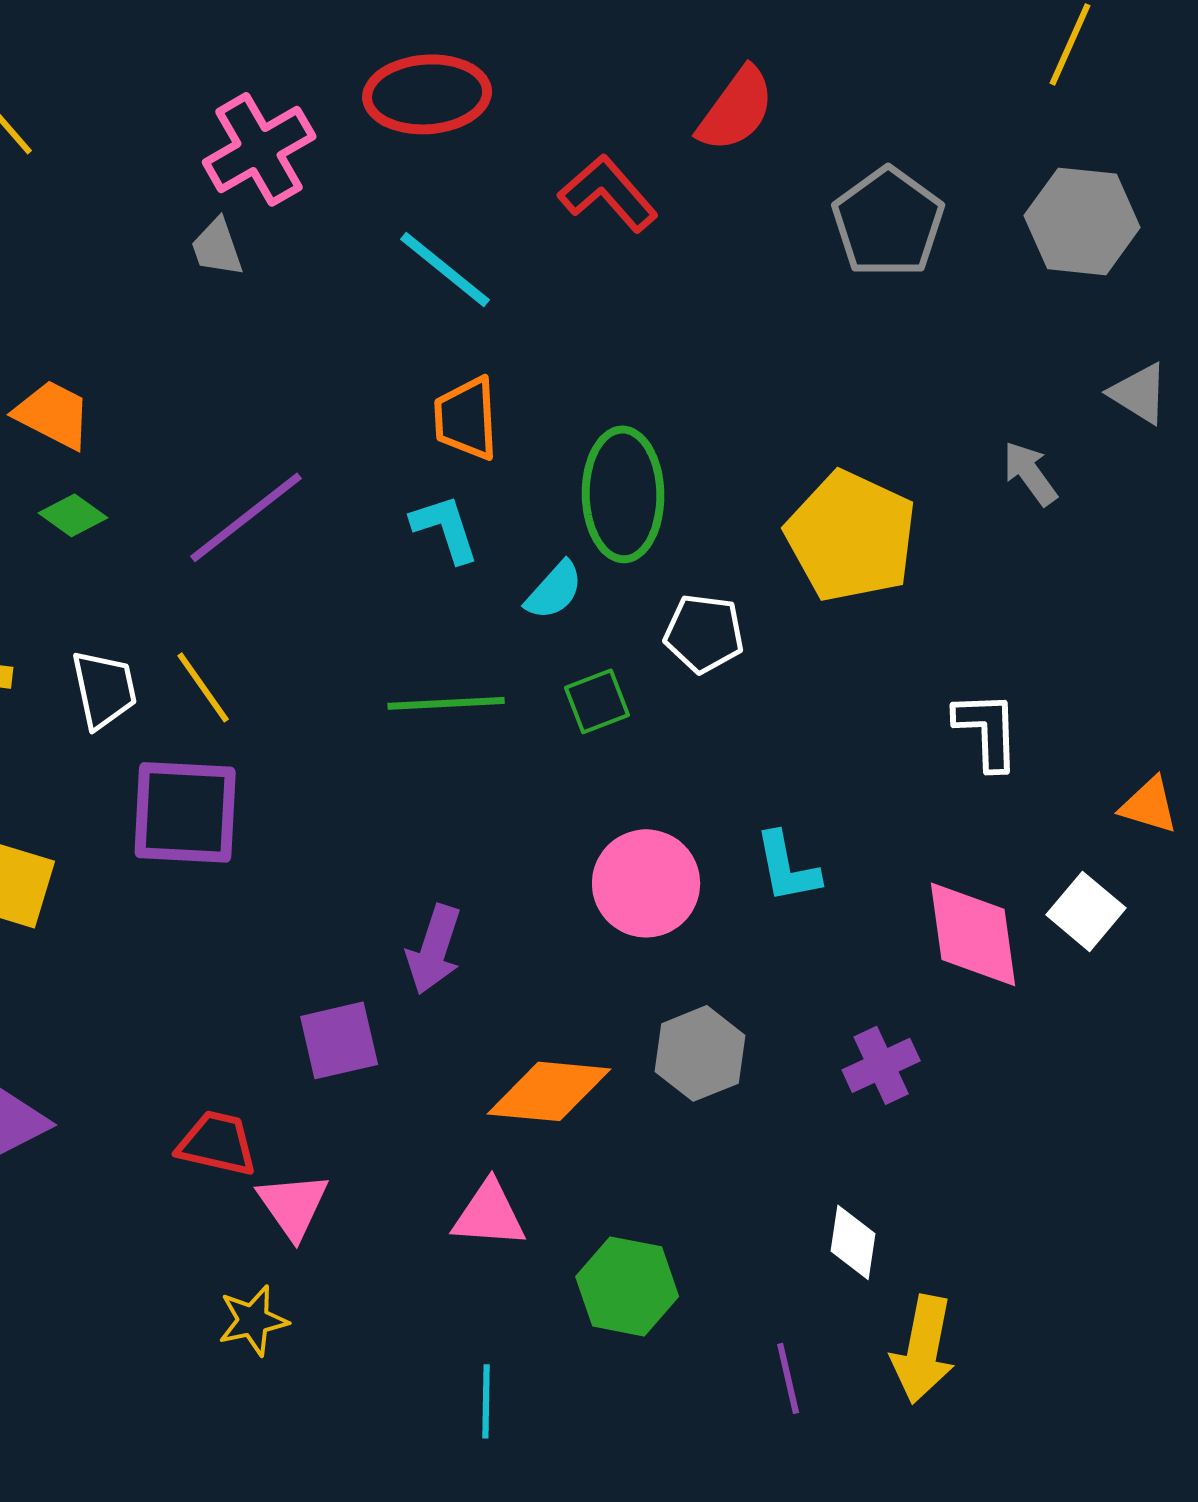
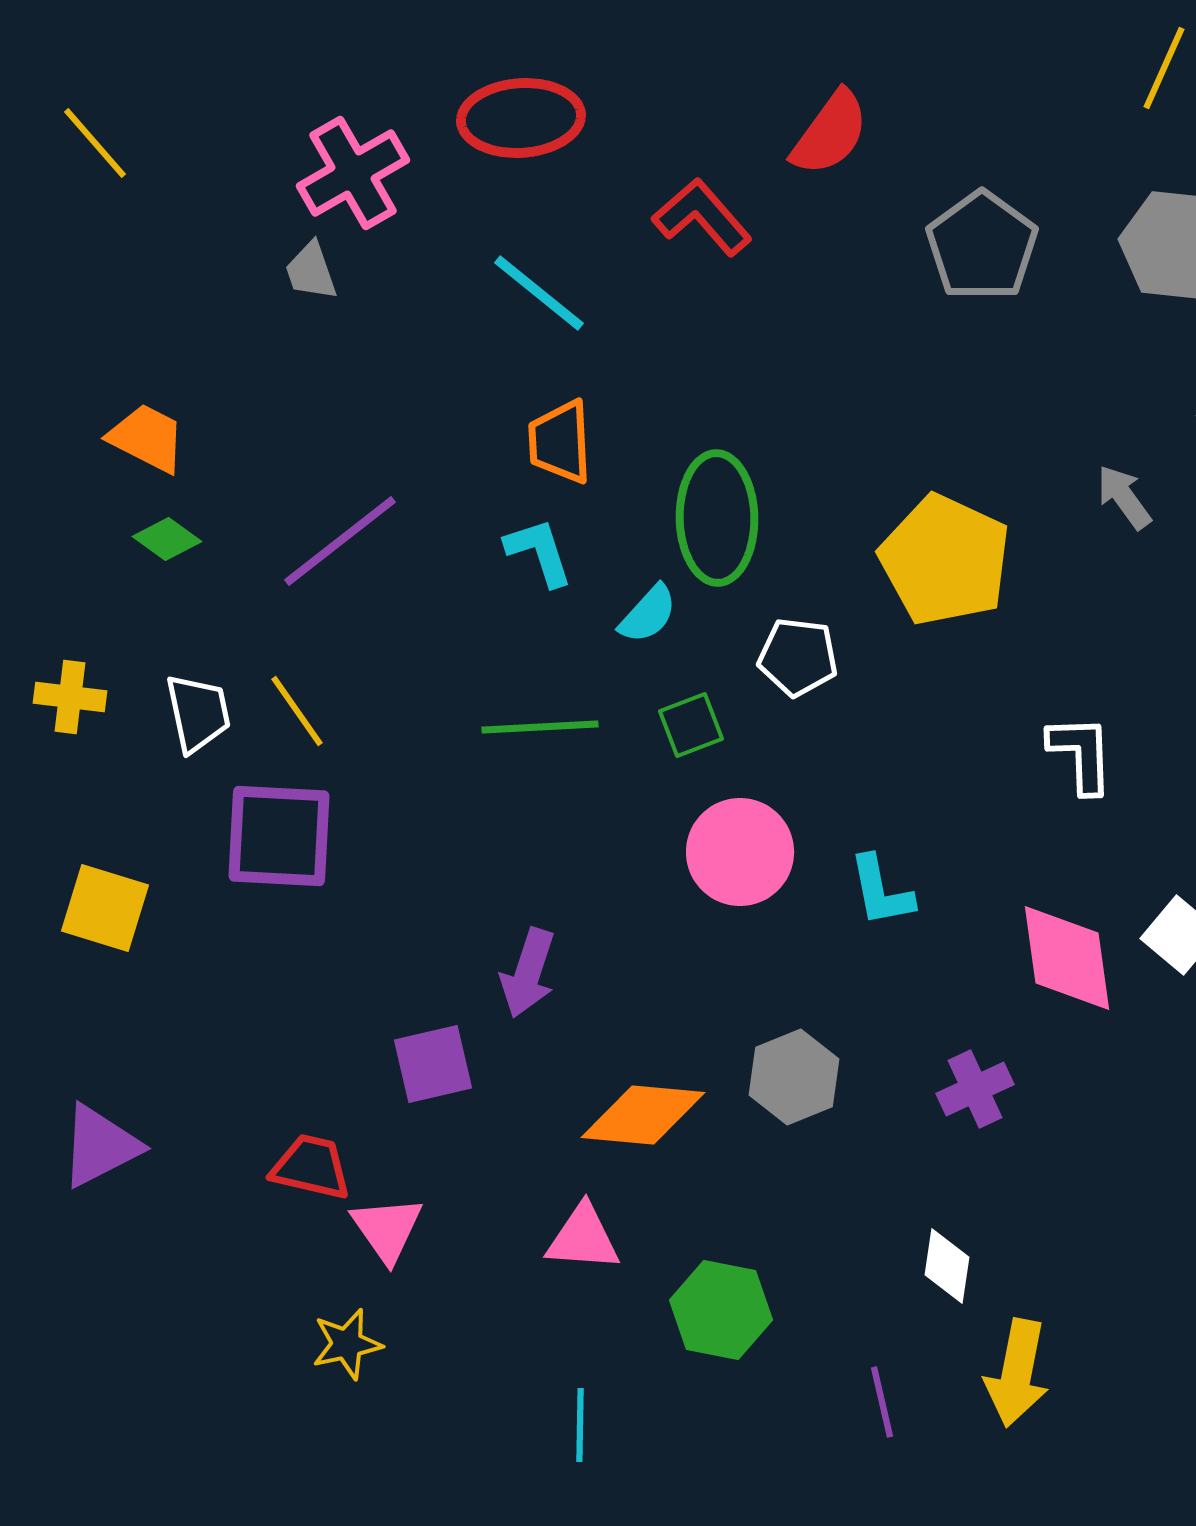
pink circle: (646, 883) -> (740, 852), moved

